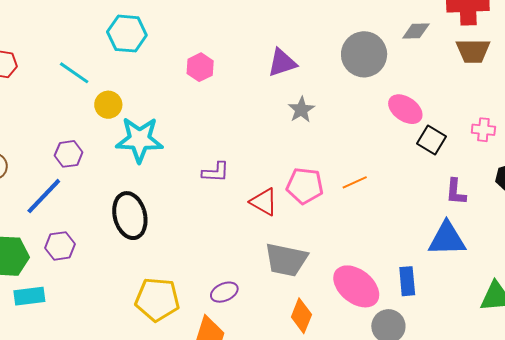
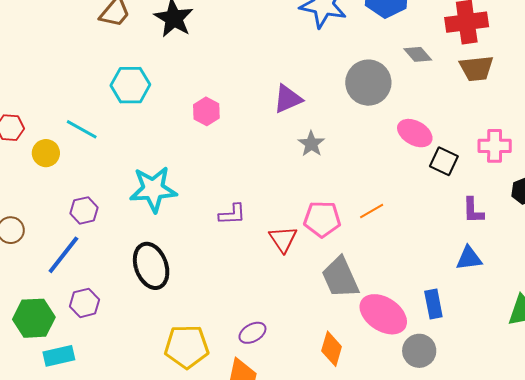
gray diamond: (416, 31) -> (418, 54), turned 56
yellow circle: (108, 105) -> (46, 153), moved
pink cross: (483, 130) -> (495, 146), size x1.4
red triangle: (264, 202) -> (283, 239), turned 32
blue triangle: (447, 239) -> (469, 258), size x0.7
gray trapezoid: (286, 260) -> (340, 277), moved, turned 60

